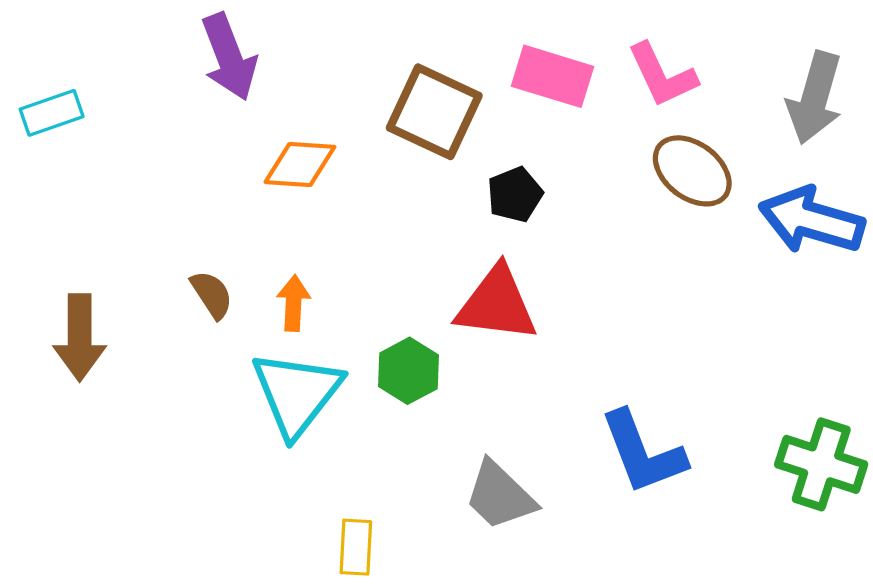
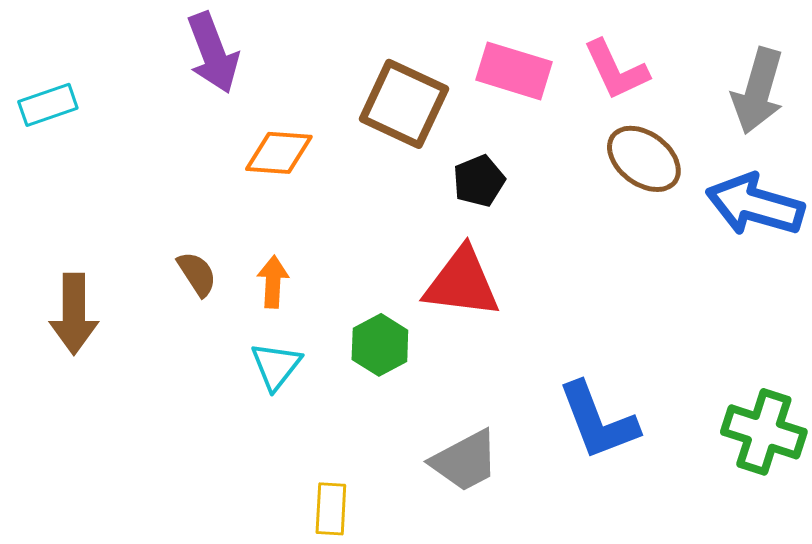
cyan triangle: (297, 393) -> (276, 366), size x0.6
gray trapezoid: (500, 496) -> (465, 461), turned -72

